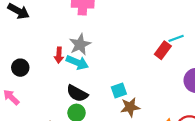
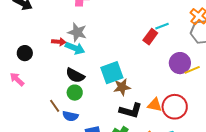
gray star: (80, 45) -> (77, 32), turned -30
red arrow: (59, 55) -> (59, 42), turned -88
cyan square: (119, 91) -> (112, 73), size x1.6

